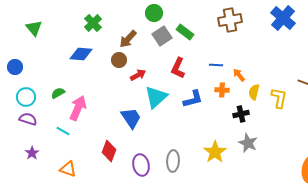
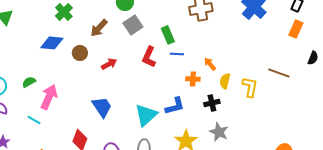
green rectangle: (185, 32) -> (168, 35), moved, turned 30
brown circle: (119, 60) -> (80, 53), moved
blue line: (216, 65) -> (177, 54), moved
cyan triangle: (156, 97) -> (146, 115), moved
blue L-shape: (193, 99) -> (175, 106), moved

